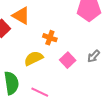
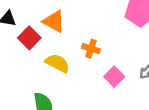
yellow semicircle: (34, 58) -> (57, 63), moved, turned 54

